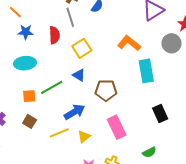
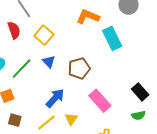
blue triangle: (79, 75) -> (49, 62), turned 32
green line: (52, 87) -> (22, 69), moved
black rectangle: (160, 113) -> (140, 92), moved
green semicircle: (149, 152) -> (138, 115), turned 32

